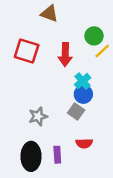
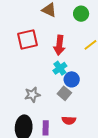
green circle: (94, 36) -> (81, 14), moved
red square: (27, 51) -> (27, 40), turned -35
cyan cross: (83, 81) -> (60, 68), moved

